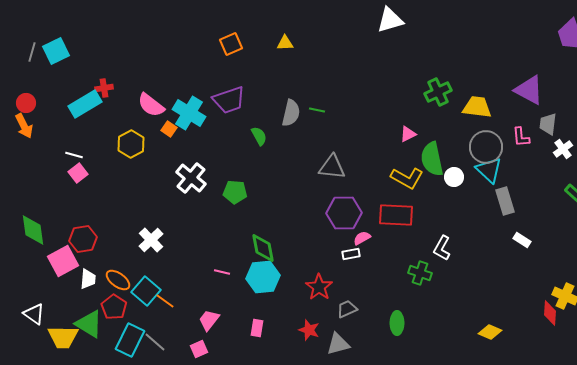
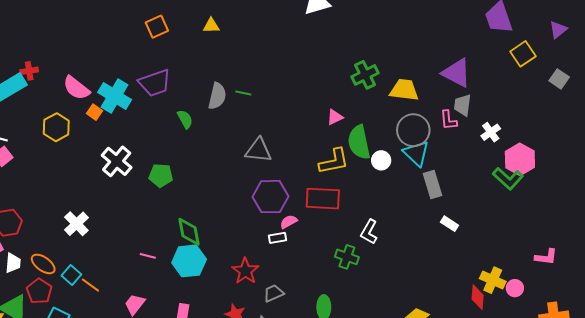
gray trapezoid: (548, 124) -> (463, 105), moved
yellow L-shape: (407, 178) -> (334, 161), turned -40
cyan square: (146, 291) -> (71, 275), size x0.7

